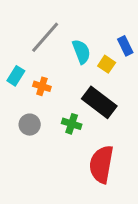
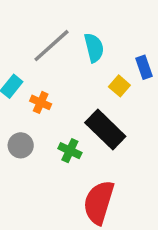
cyan semicircle: (81, 52) -> (94, 48), moved

